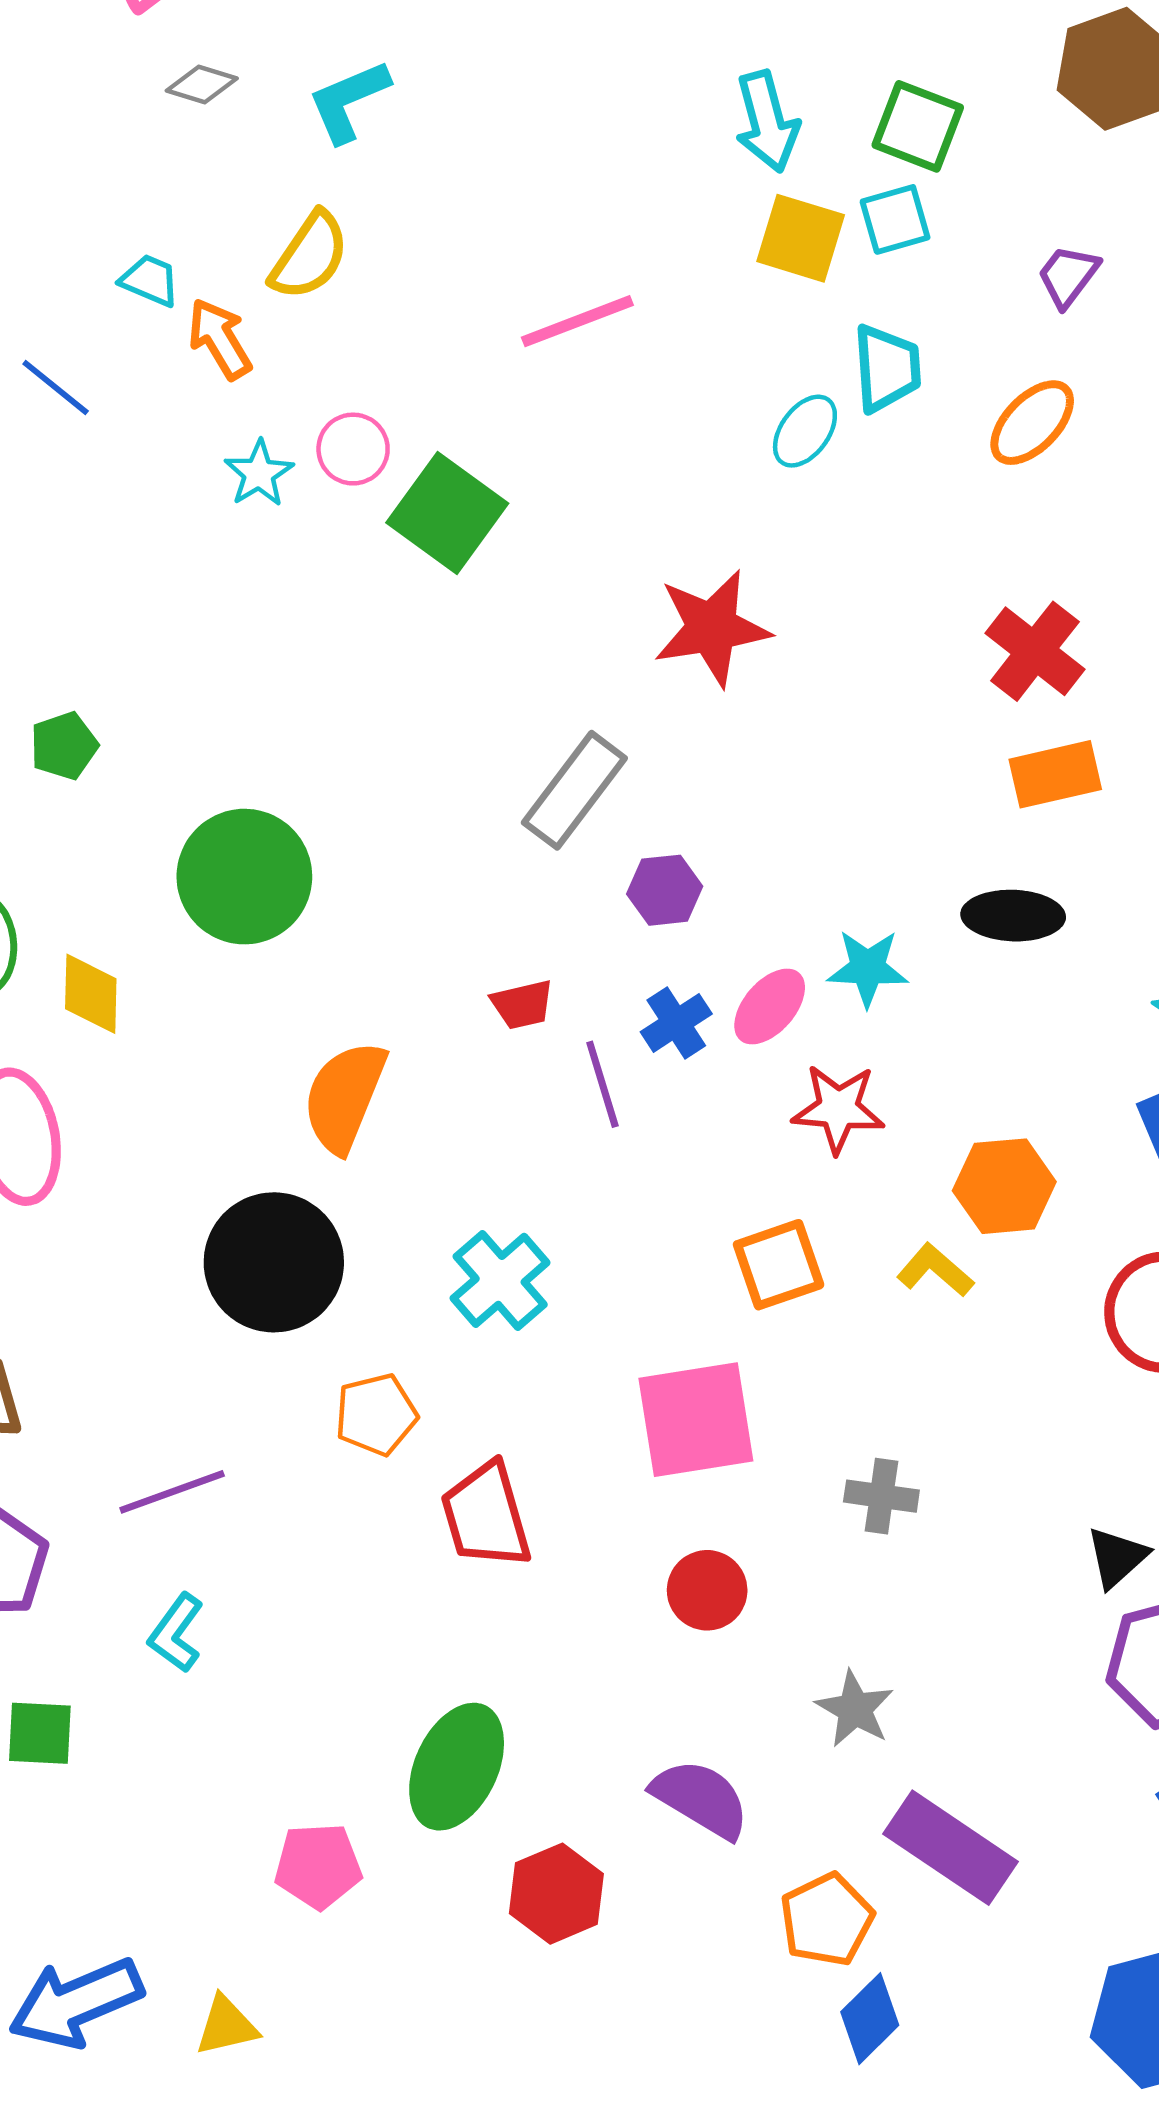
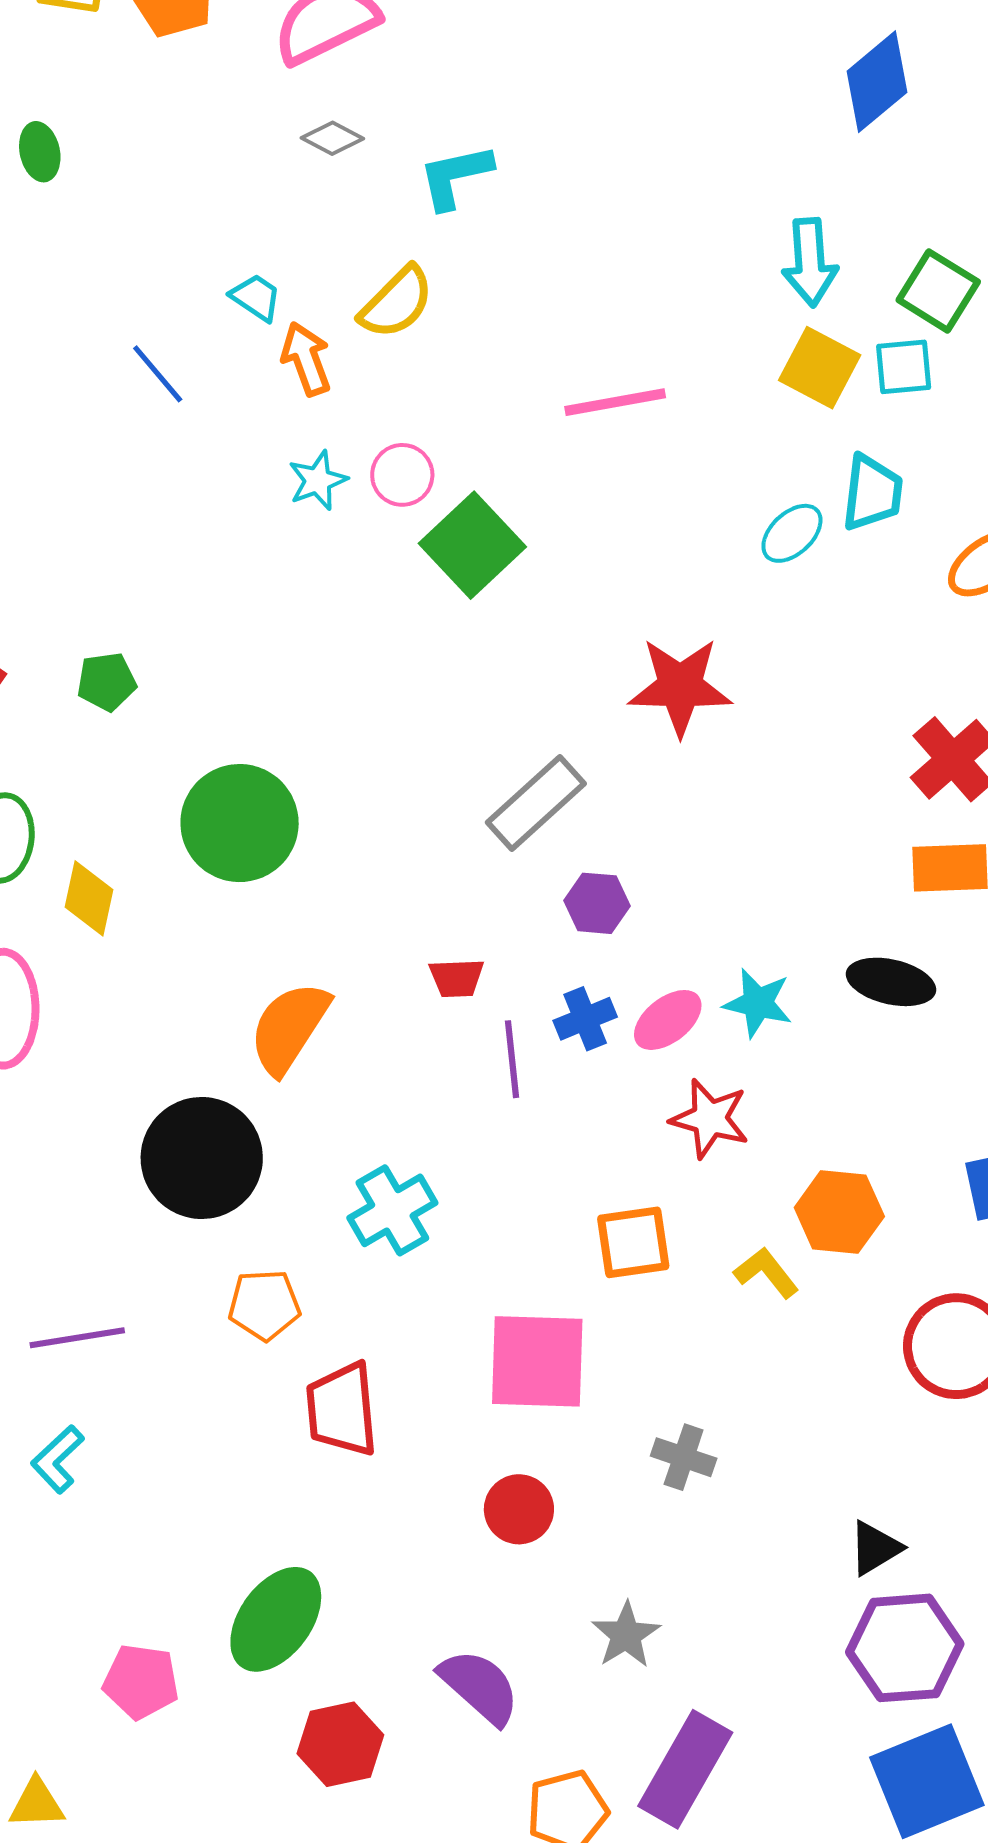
purple rectangle: (950, 1848) -> (685, 1769), turned 75

